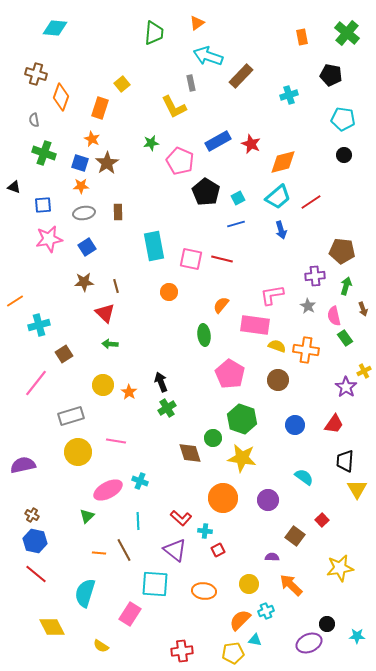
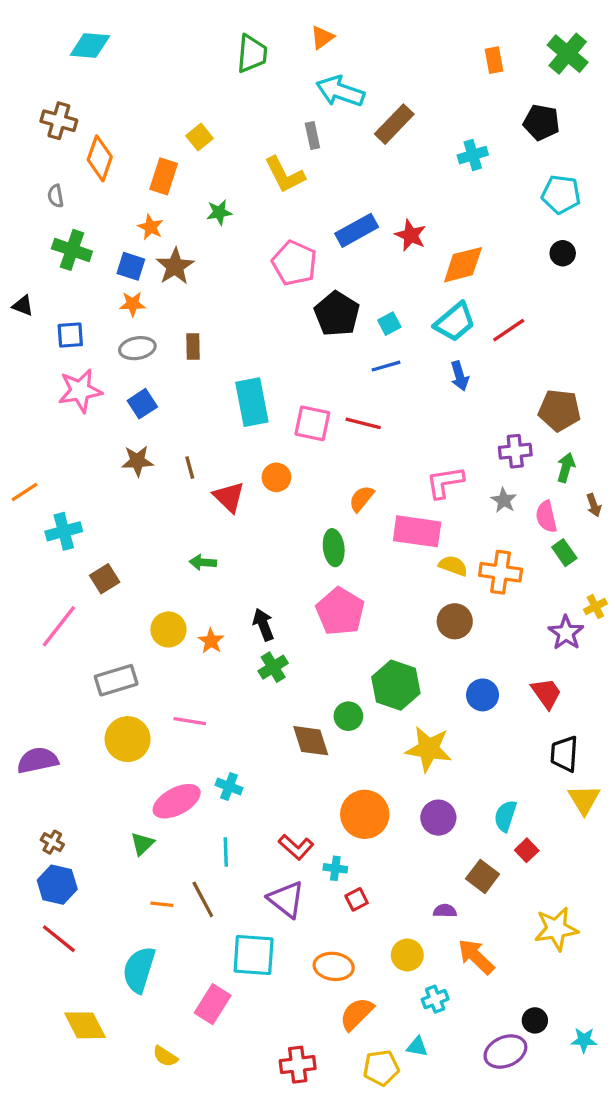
green star: (151, 143) -> (219, 212), moved
red triangle: (105, 313) -> (229, 497), moved
green arrow: (110, 344) -> (203, 562), moved
pink pentagon: (230, 374) -> (340, 611), moved
red trapezoid: (334, 424) -> (546, 693), turned -70
yellow star: (242, 458) -> (429, 749), moved
cyan semicircle: (304, 477) -> (505, 816), moved, turned -108
orange semicircle: (240, 620) -> (357, 1014), moved

